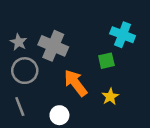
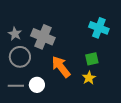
green square: (106, 61) -> (92, 59), moved
gray line: (20, 106) -> (16, 86), turned -70
white circle: (59, 115) -> (37, 85), moved

